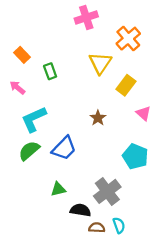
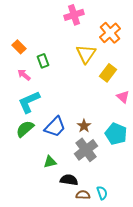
pink arrow: (17, 88) -> (24, 75), moved
brown star: (98, 118) -> (84, 126), moved
gray cross: (107, 191) -> (86, 150), moved

